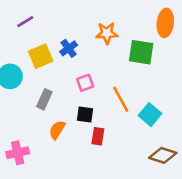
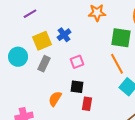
orange star: (107, 33) -> (97, 13), moved
gray rectangle: (44, 99) -> (44, 64), moved
orange line: (121, 99) -> (117, 64), moved

